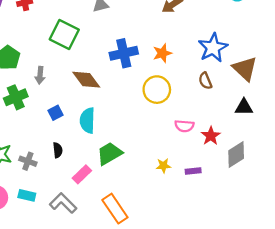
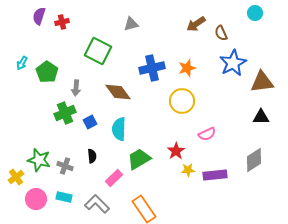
brown triangle: (245, 69) -> (262, 82), turned -50
brown semicircle: (205, 81) -> (221, 33), moved
green cross: (16, 97) -> (65, 113), moved
pink semicircle: (184, 126) -> (207, 134), turned -30
red star: (211, 136) -> (176, 151), moved
purple rectangle: (193, 171) -> (215, 175), size x1.6

